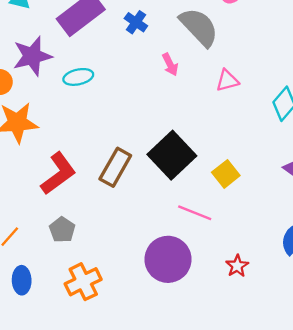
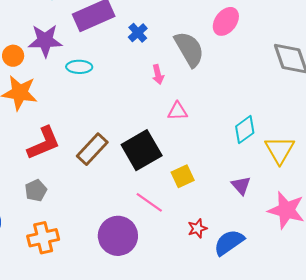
pink triangle: (227, 81) -> (178, 111), moved
red star: (237, 266) -> (197, 228), moved

